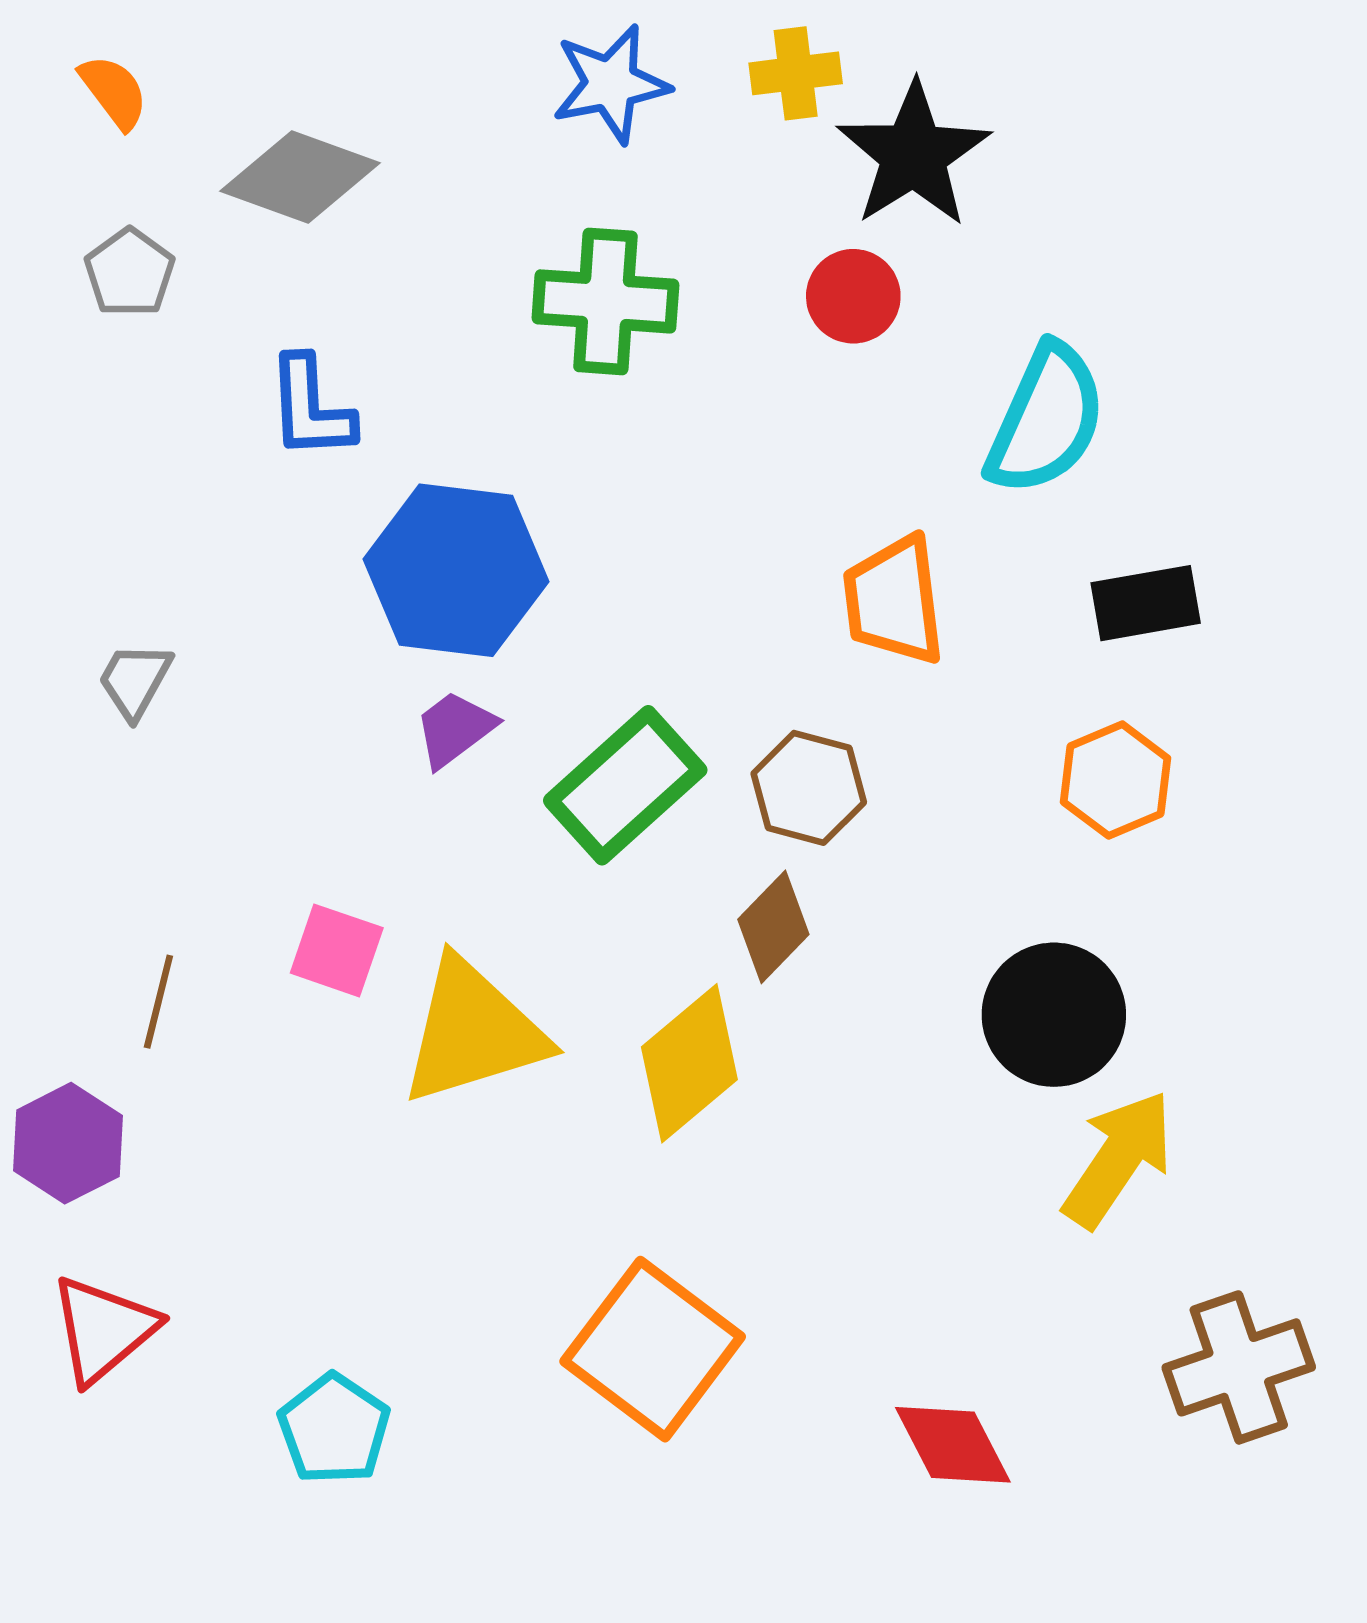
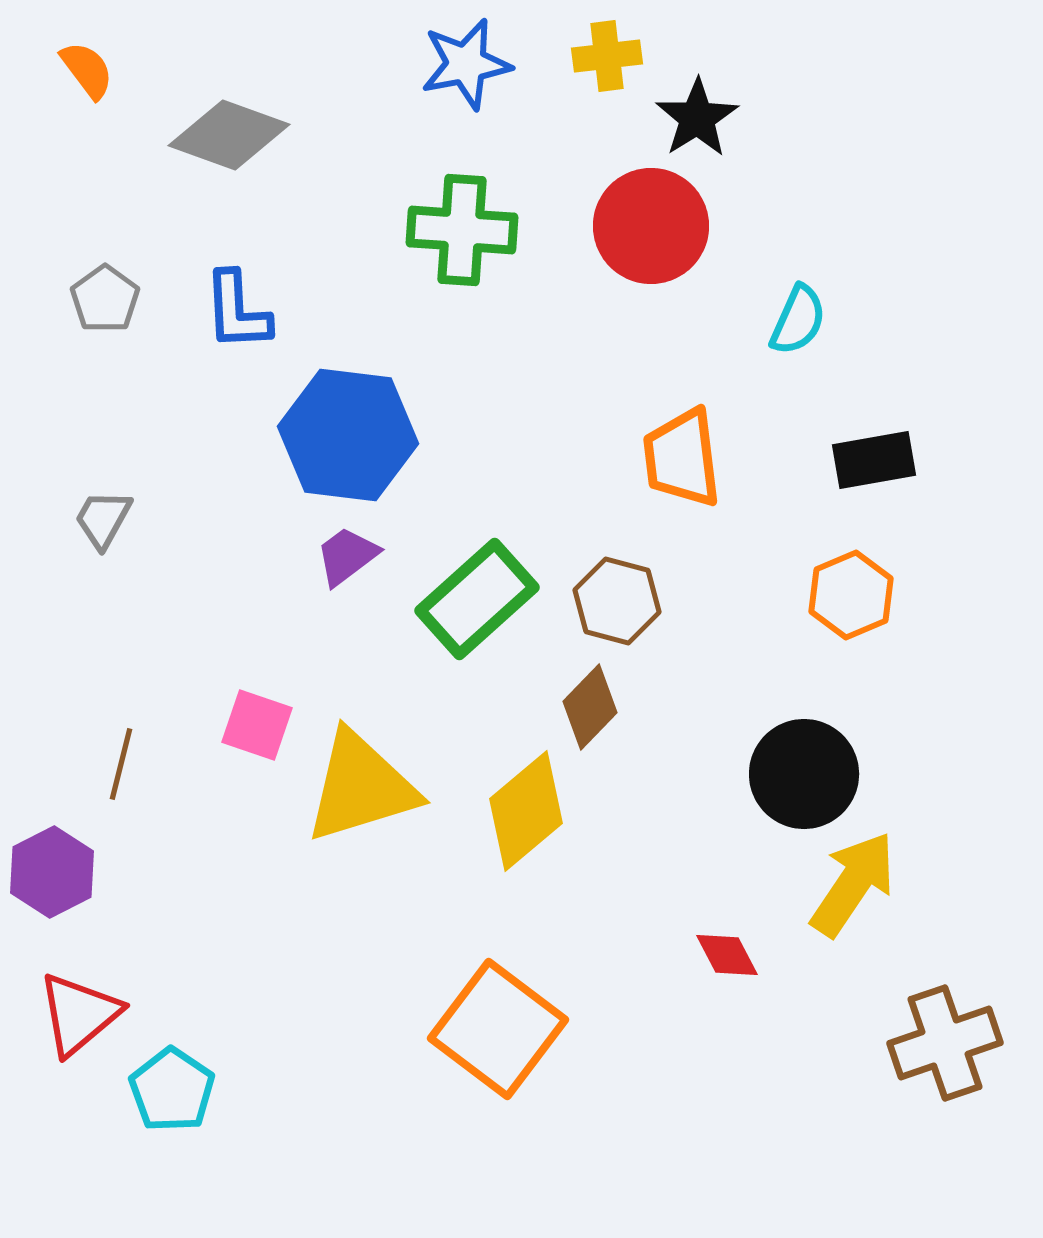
black star: (914, 155) -> (697, 118), size x0.7
gray pentagon: (130, 273) -> (105, 299), moved
red circle: (853, 296) -> (651, 226), size x1.6
cyan semicircle: (1046, 419) -> (798, 320), size x0.6
cyan pentagon: (334, 1429) -> (172, 1090), moved
red diamond: (953, 1445) -> (727, 955), moved, size x0.7

